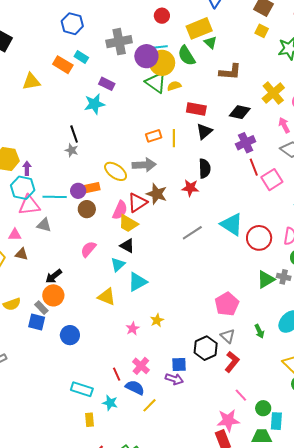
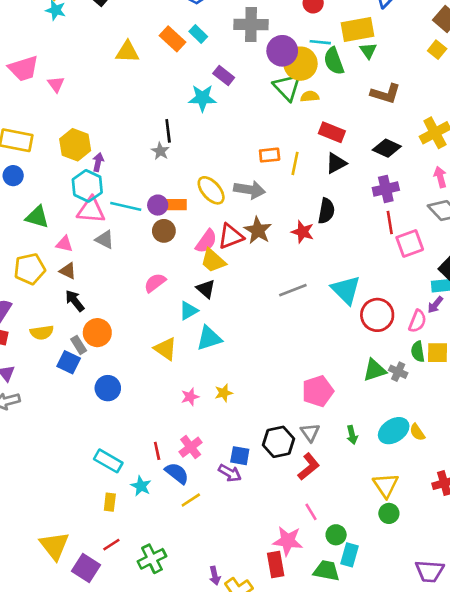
cyan line: (160, 47) -> (320, 42), moved
black arrow: (54, 276) -> (75, 301), moved, turned 78

